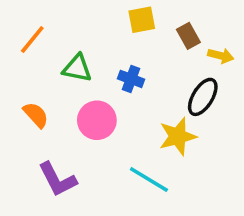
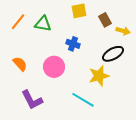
green triangle: (77, 68) -> (43, 24), moved
black ellipse: (203, 97) -> (113, 54), turned 30

